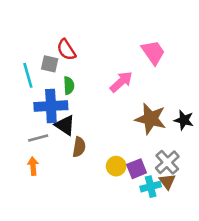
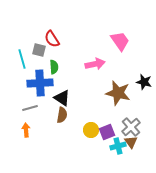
pink arrow: (121, 82) -> (95, 64), turned 30
black star: (184, 120) -> (144, 82), moved
black triangle: (65, 125) -> (62, 98), moved

